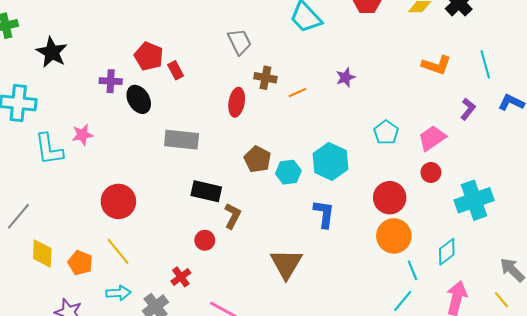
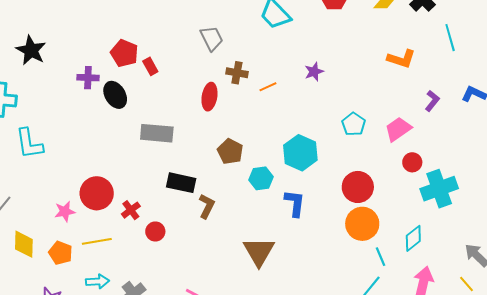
cyan line: (485, 64) -> (450, 38), moved
pink star: (82, 135) -> (65, 211), moved
cyan hexagon: (288, 172) -> (261, 178), moved
red circle: (431, 172) -> (412, 162), moved
red circle: (205, 240) -> (155, 231), moved
yellow line: (118, 251) -> (97, 241), turned -60
red cross: (181, 277) -> (131, 210), moved

